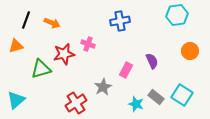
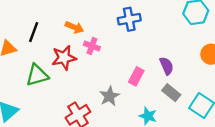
black line: (26, 20) -> (34, 32), moved
orange arrow: (52, 23) -> (74, 27), moved
gray rectangle: (156, 97) -> (171, 93), moved

